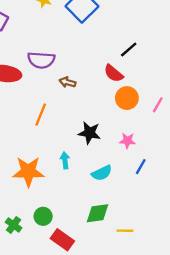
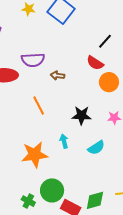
orange line: (41, 115) -> (39, 106), turned -42
green diamond: (98, 213) -> (95, 200), moved
green circle: (43, 216) -> (52, 190), size x1.5

